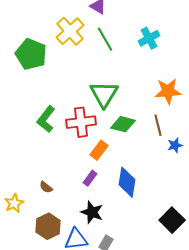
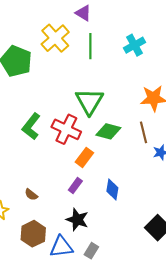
green line: (105, 39) -> (90, 46), turned 30
red cross: (81, 122) -> (66, 129), turned 32
blue diamond: (127, 182) -> (112, 190), size x0.7

